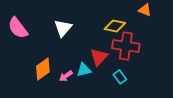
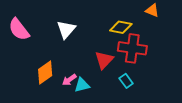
cyan triangle: (84, 70) -> (82, 85), moved

